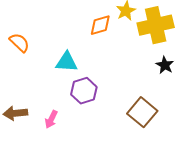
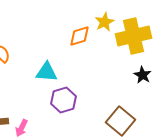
pink arrow: (51, 119) -> (22, 128), moved

